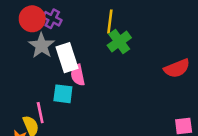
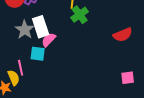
gray star: (42, 46) -> (25, 30), moved
pink semicircle: (78, 75) -> (49, 40), turned 56

